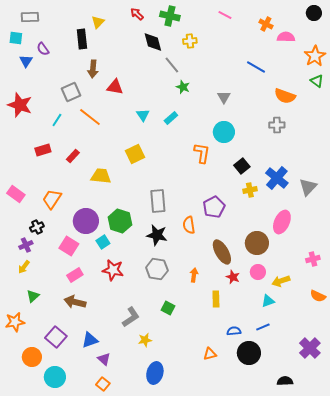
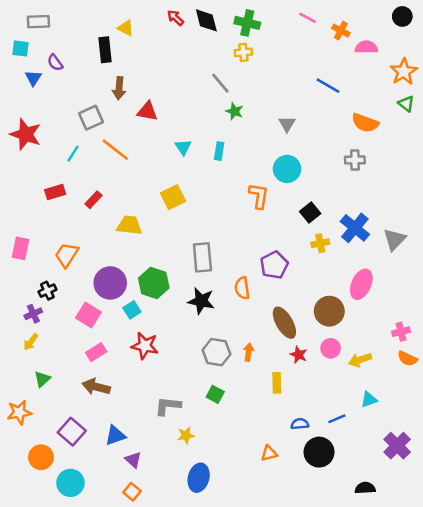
pink line: (225, 15) -> (307, 18), moved
green cross: (170, 16) -> (247, 23), moved
yellow triangle: (98, 22) -> (126, 28), turned -48
black diamond: (153, 42) -> (206, 20), moved
cyan rectangle: (171, 118) -> (219, 151), turned -40
pink rectangle: (16, 194) -> (20, 248), turned 66
gray hexagon: (157, 269) -> (217, 352), moved
orange semicircle: (318, 296) -> (407, 359), moved
cyan triangle: (268, 301) -> (369, 400), moved
gray L-shape: (131, 317) -> (168, 406), turned -140

